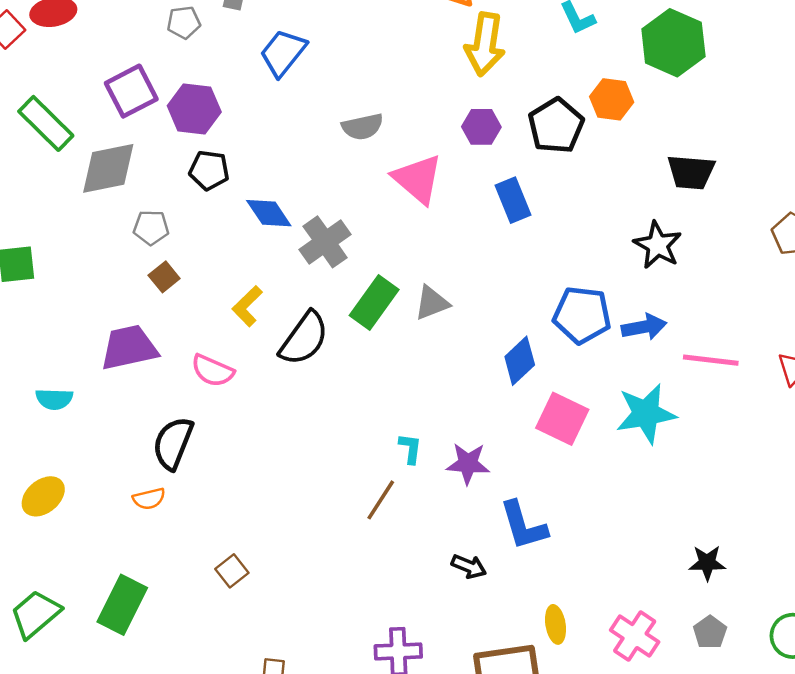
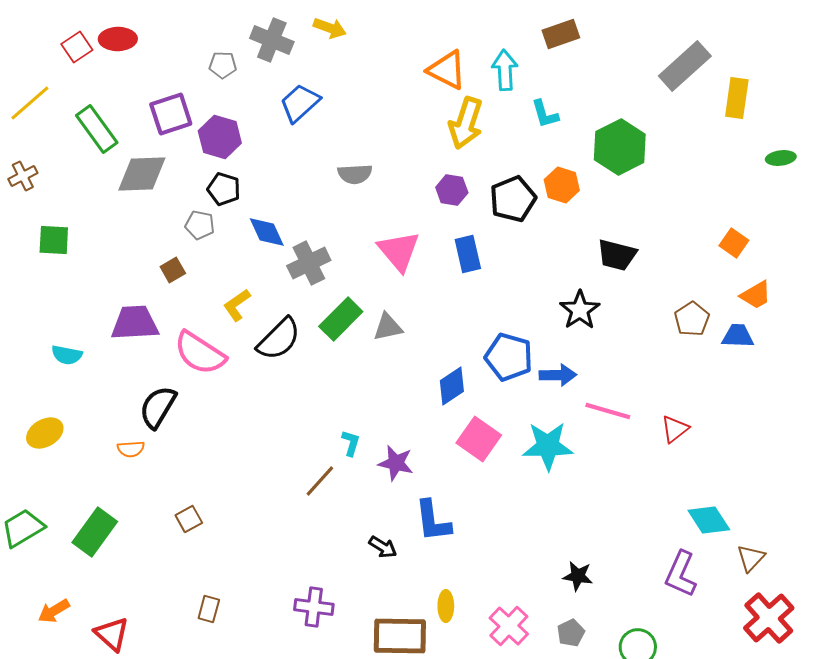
pink triangle: (418, 179) -> (399, 251), moved
gray pentagon: (151, 228) -> (200, 225), moved
pink semicircle: (213, 371) -> (200, 353), size x1.5

